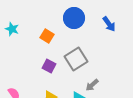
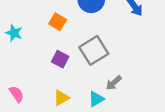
cyan star: (12, 29) -> (14, 33), moved

